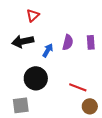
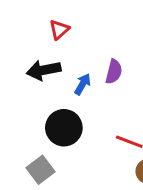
gray square: (21, 105) -> (41, 170), turned -30

